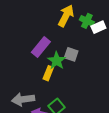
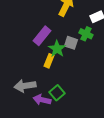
green cross: (87, 21) -> (86, 34), moved

